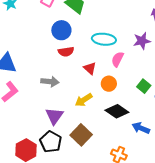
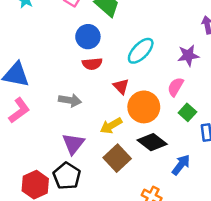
cyan ellipse: (104, 39) -> (141, 51), turned -55
pink semicircle: (118, 59) -> (175, 87), moved
orange circle: (109, 84) -> (144, 107), size x1.6
blue arrow: (141, 128) -> (181, 165), turned 102
brown square: (81, 135) -> (117, 158), moved

